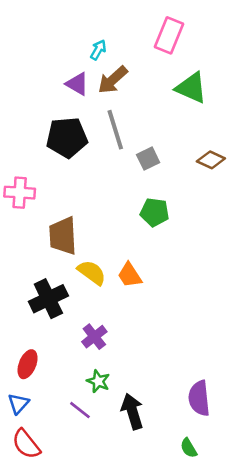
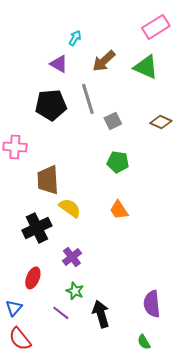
pink rectangle: (169, 35) -> (156, 27), moved, turned 36
brown arrow: (113, 80) -> (104, 61), moved
orange trapezoid: (130, 275) -> (119, 210), moved
red ellipse: (28, 364) -> (33, 278), moved

